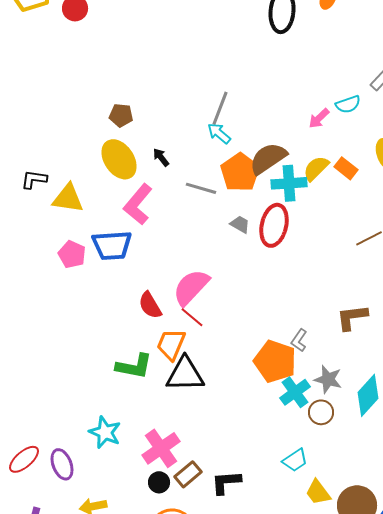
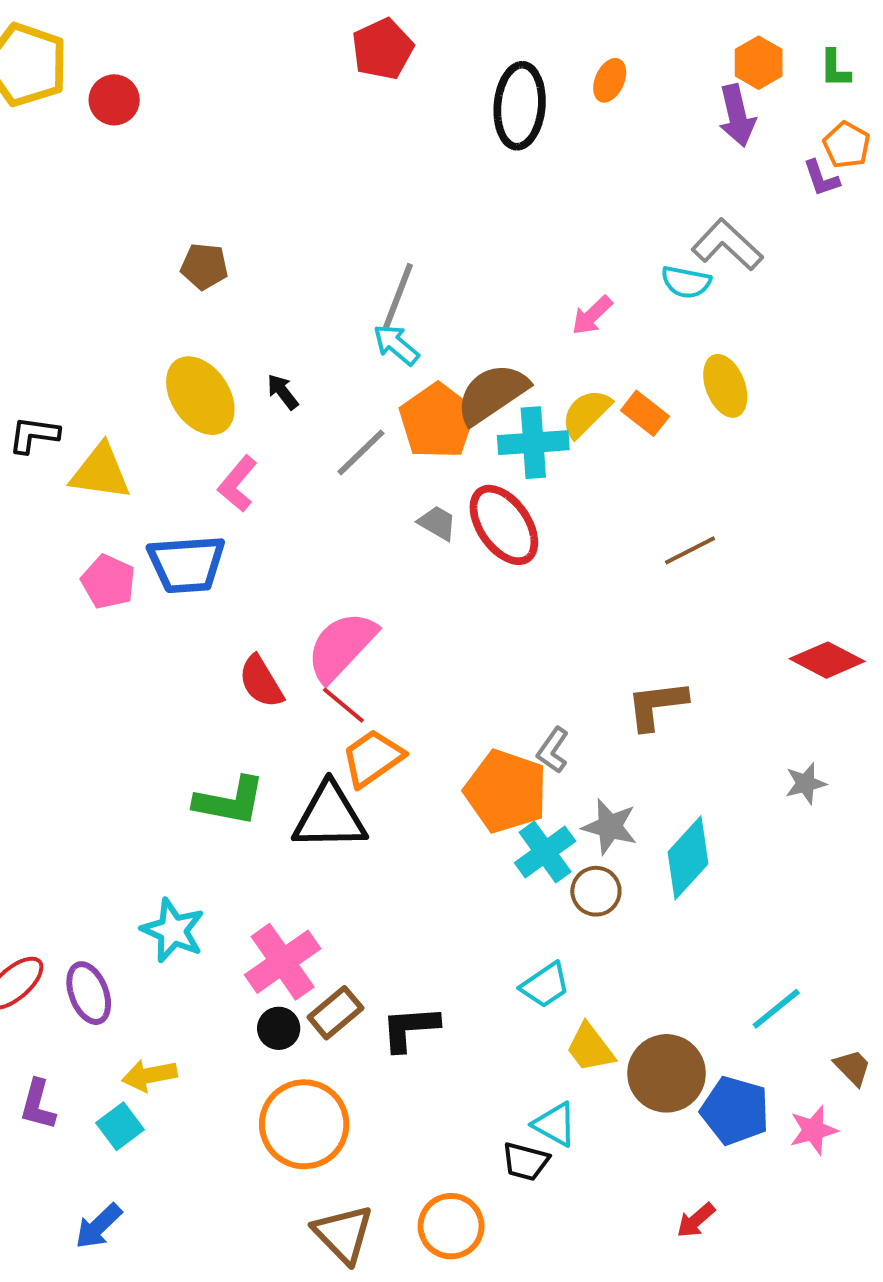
cyan semicircle: (348, 104) -> (686, 282), moved, turned 30
brown pentagon: (121, 115) -> (204, 266), moved
gray line: (201, 188) -> (361, 452), turned -60
pink L-shape: (138, 204) -> (238, 484), size x0.7
red ellipse: (274, 225) -> (504, 525), turned -48
orange trapezoid: (171, 344) -> (373, 758), moved, turned 32

